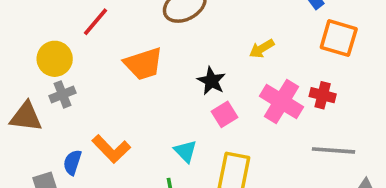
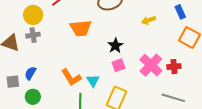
yellow arrow: (262, 49) -> (149, 20), moved
red cross: (323, 95) -> (174, 67), turned -32
orange L-shape: (111, 149) -> (71, 77), moved

